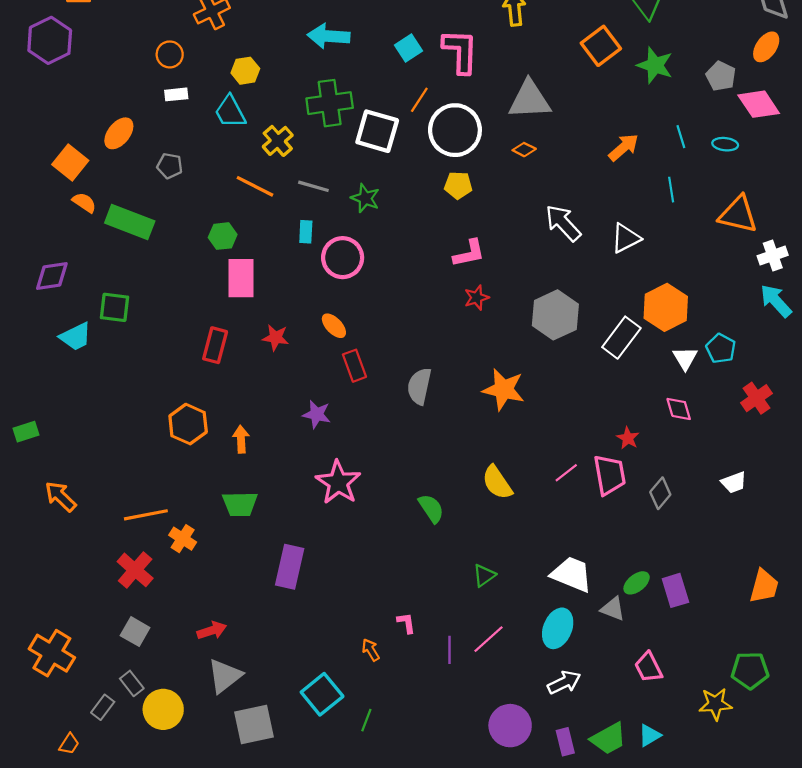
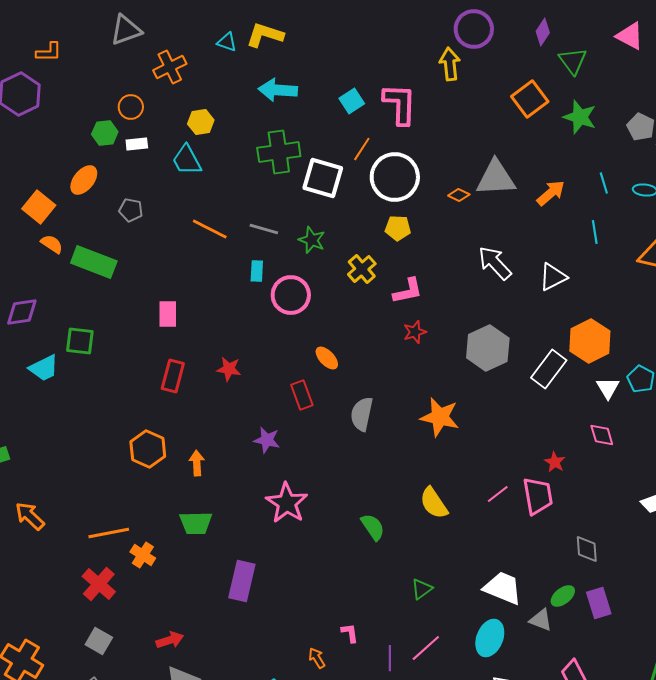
gray triangle: (530, 100) -> (496, 178), moved
yellow cross: (278, 141) -> (362, 269), moved
green hexagon: (223, 236) -> (105, 133), moved
pink rectangle: (241, 278) -> (168, 314), moved, size x0.7
orange ellipse: (334, 326) -> (327, 358), moved
gray diamond: (660, 493) -> (587, 549), moved, turned -44

